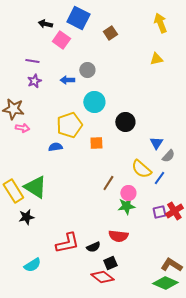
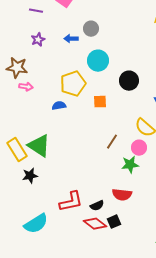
purple line: (32, 61) -> (36, 11), moved
pink circle: (128, 193) -> (139, 148), moved
cyan semicircle: (32, 265) -> (36, 224), size x1.4
red diamond: (102, 277) -> (95, 224), moved

